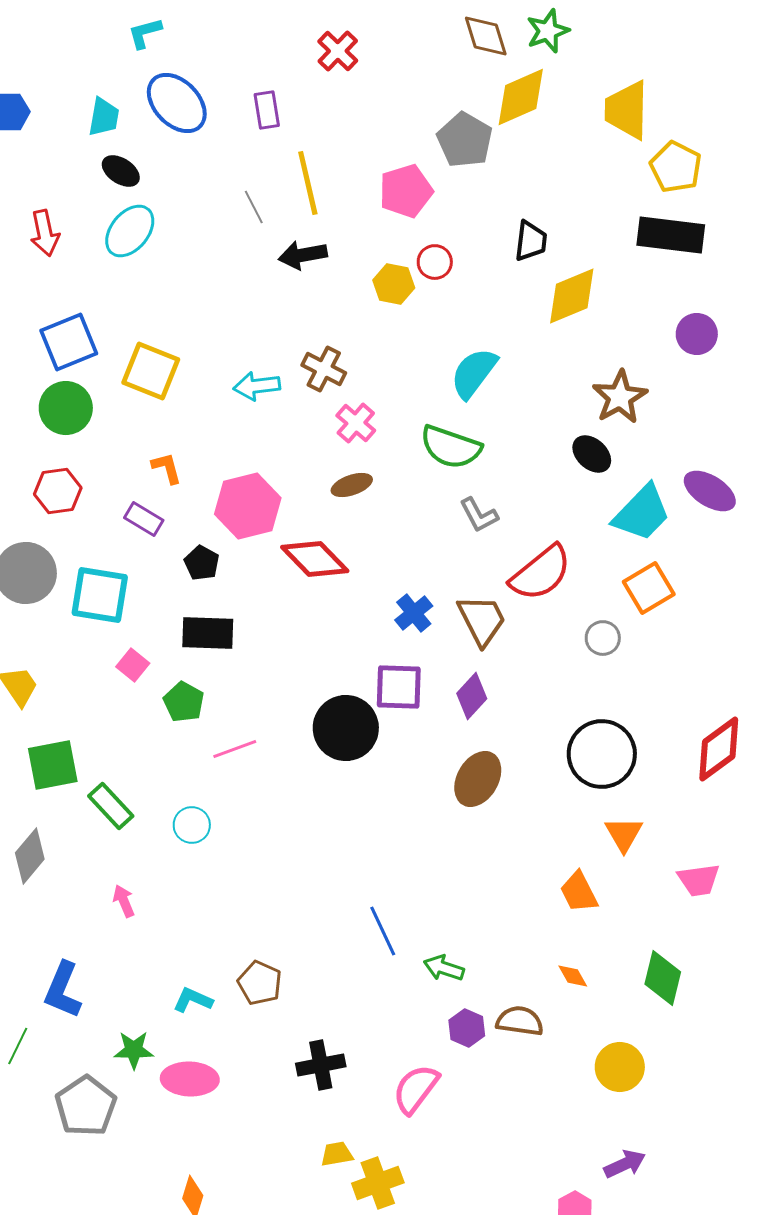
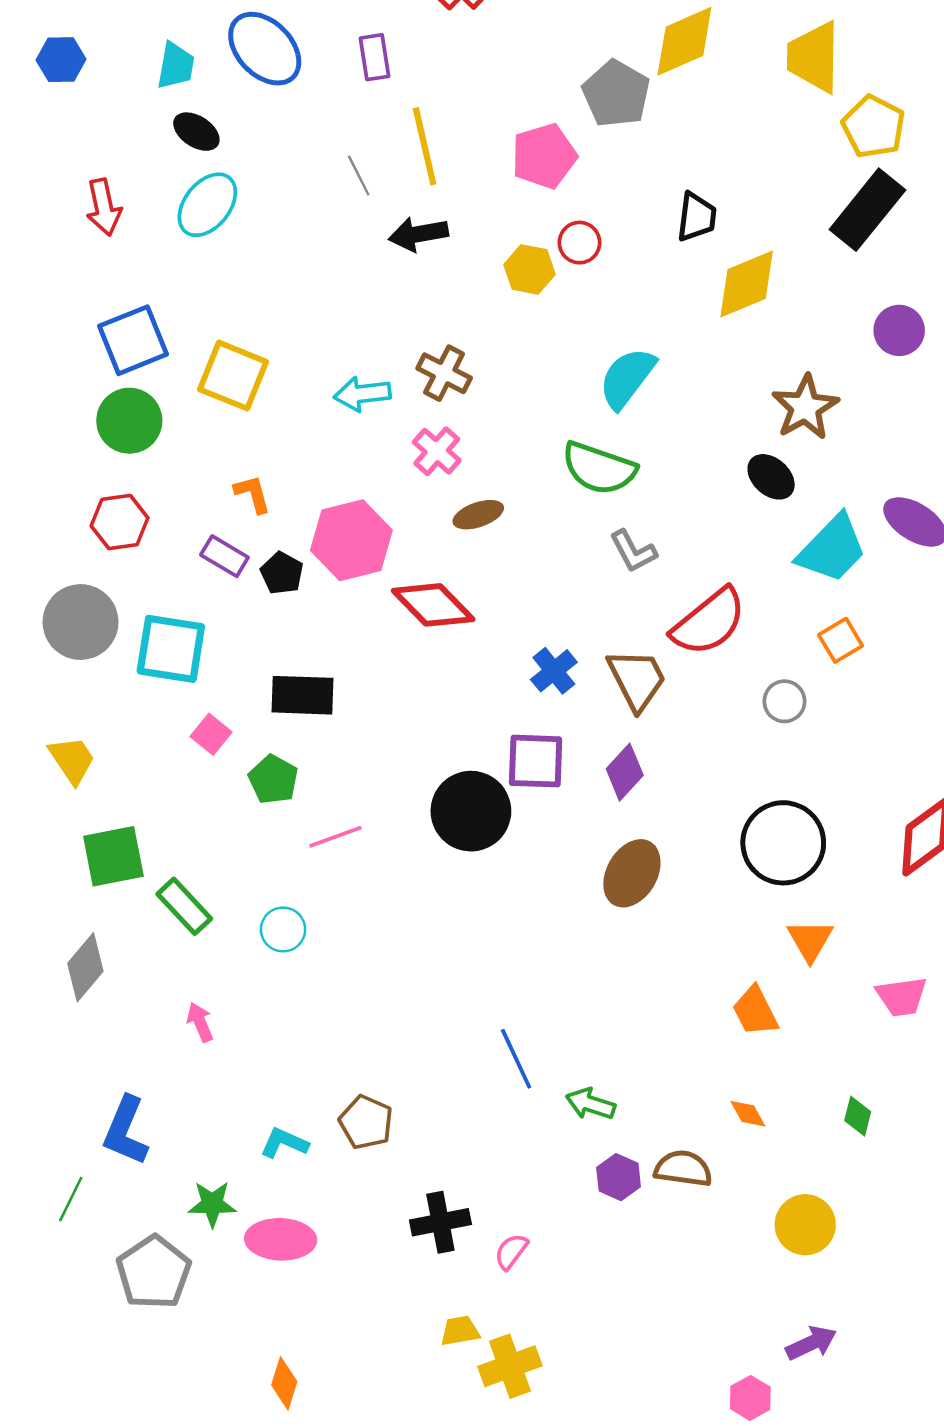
black rectangle: (671, 235) -> (867, 210), turned -58
pink cross: (356, 423) -> (437, 451), moved
black pentagon: (202, 563) -> (282, 573), moved
orange square: (649, 588) -> (841, 640), size x0.7
green diamond: (663, 978) -> (858, 1116), size x0.6
pink semicircle: (416, 1089) -> (511, 1252), moved, size x0.6

